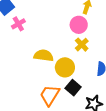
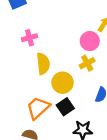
pink cross: (18, 24) -> (30, 38), moved
yellow semicircle: (44, 55) -> (43, 64), turned 60

